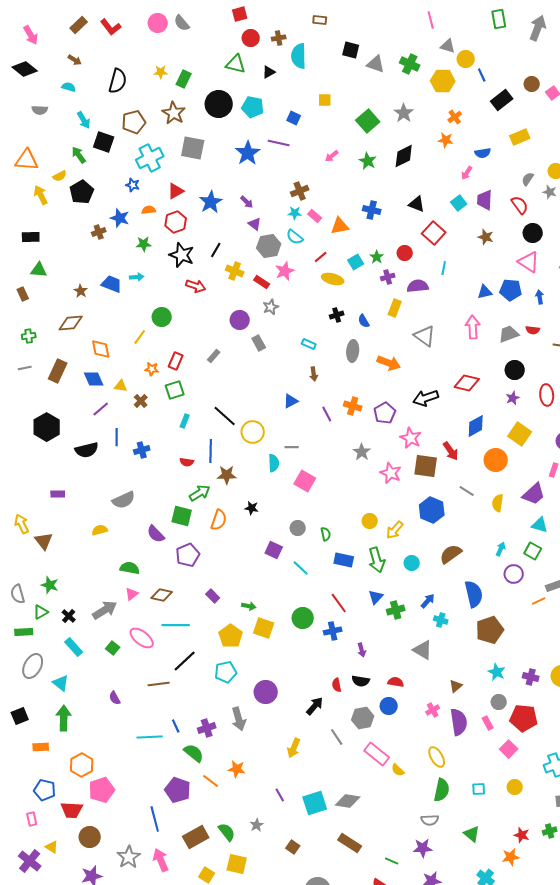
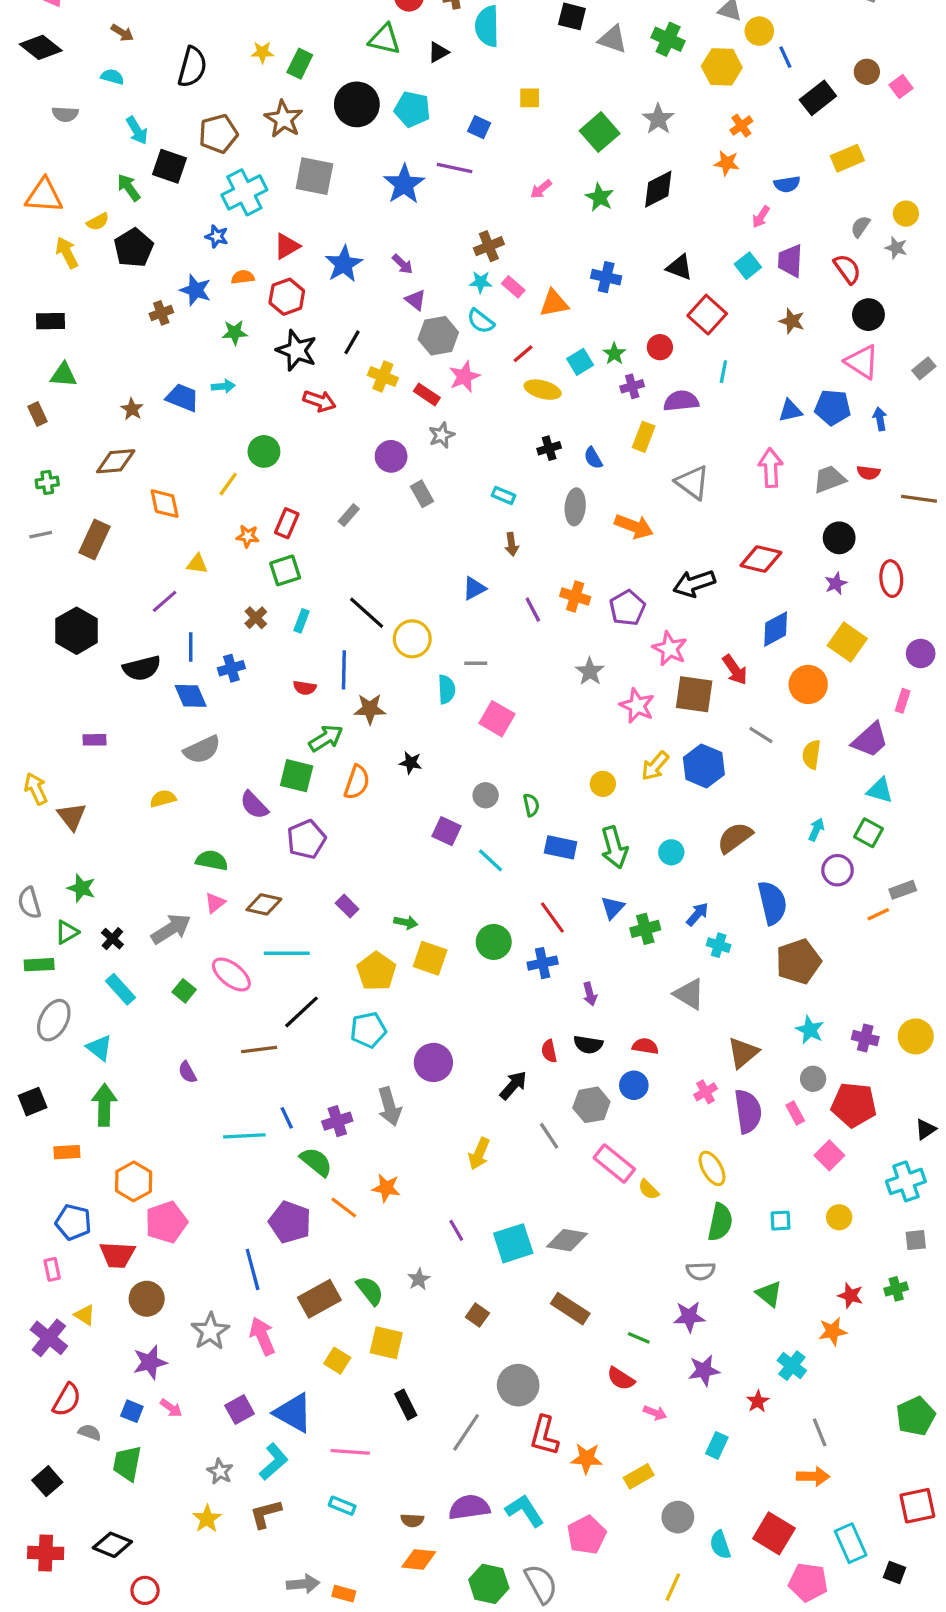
blue diamond: (94, 379) -> (191, 696), moved
brown cross: (141, 401) -> (256, 618), moved
yellow arrow: (395, 530) -> (655, 766), moved
brown triangle: (456, 686) -> (743, 1053), size x1.5

